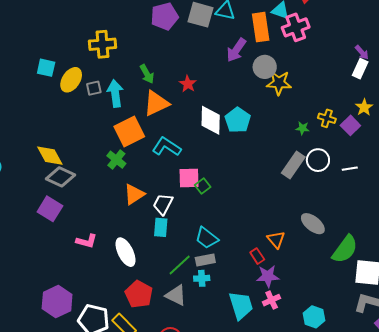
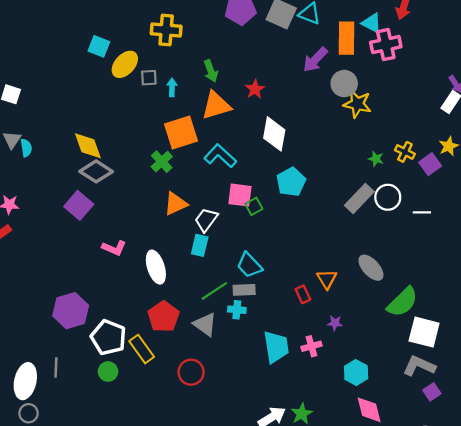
cyan arrow: (115, 93) -> (172, 87), size x0.6
cyan pentagon: (238, 120) -> (291, 182), moved
purple star: (268, 276) -> (335, 323), moved, size x0.6

